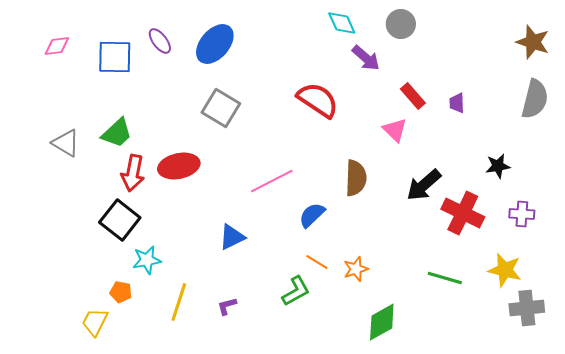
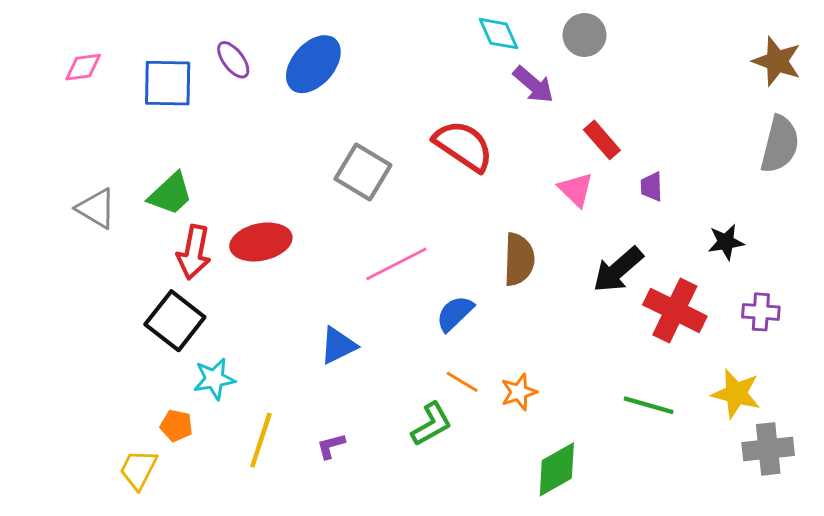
purple trapezoid: (457, 103) -> (652, 187), moved
gray square: (221, 108) -> (363, 172), moved

